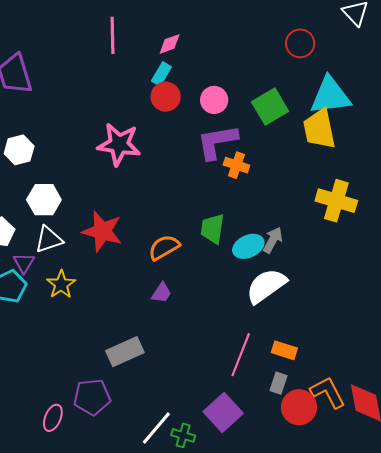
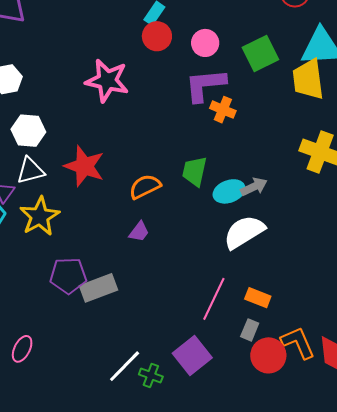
gray arrow: (273, 240) -> (254, 187), turned 32
yellow star: (61, 284) -> (40, 216), size x1.4
purple pentagon: (92, 397) -> (68, 276), moved

